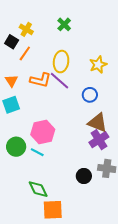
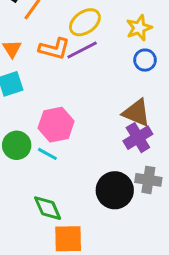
yellow ellipse: (61, 62) -> (85, 22), turned 45
purple line: (60, 81) -> (82, 50), turned -70
blue circle: (90, 95) -> (145, 60), moved
black circle: (84, 176) -> (115, 190), size x1.6

